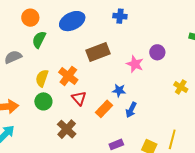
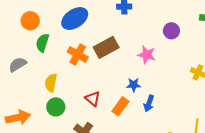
purple circle: (157, 52) -> (171, 31), moved
orange cross: (68, 76) -> (78, 54), moved

